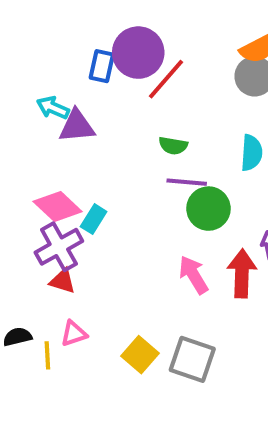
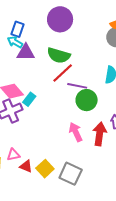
blue rectangle: (102, 66) -> (18, 29), moved
red line: (166, 79) -> (63, 73), moved
green semicircle: (173, 146) -> (59, 55), moved, size x1.6
red triangle: (63, 281) -> (26, 166), moved

